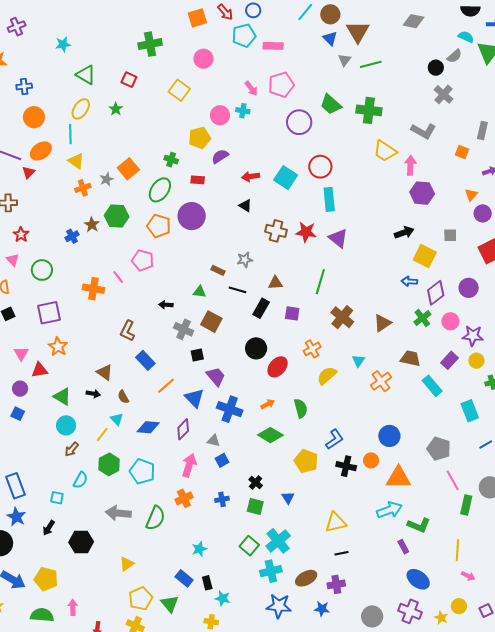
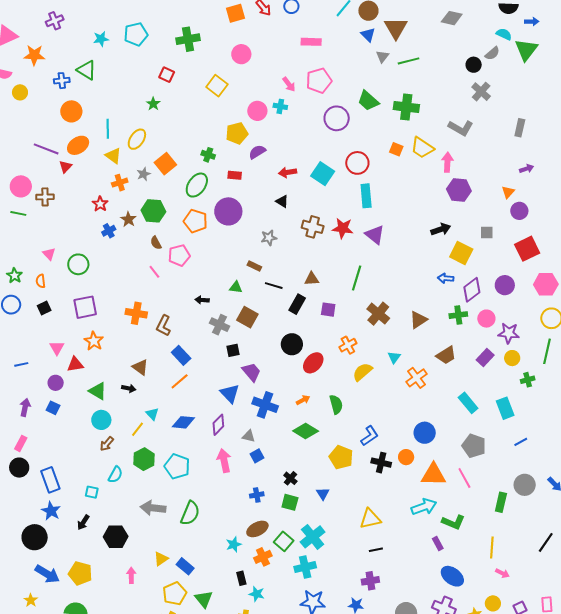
cyan pentagon: (244, 36) -> (136, 34), moved
green triangle: (86, 75) -> (87, 70), moved
yellow ellipse: (81, 109) -> (137, 139), moved
orange square: (462, 152) -> (396, 149), moved
red star: (21, 235) -> (100, 204), moved
pink pentagon: (143, 260) -> (179, 255), turned -30
gray star: (245, 260) -> (269, 238), moved
orange cross: (93, 289) -> (136, 313), moved
green cross: (422, 318) -> (458, 315), turned 30
brown trapezoid: (410, 358) -> (446, 355), turned 135
orange line: (166, 386) -> (180, 381), moved
cyan rectangle: (432, 386) -> (468, 403), moved
brown semicircle: (123, 397) -> (156, 243), moved
pink arrow: (189, 465) -> (224, 461), turned -30
pink line: (453, 480) -> (464, 478), moved
orange cross: (184, 498) -> (263, 557), moved
blue rectangle: (184, 578) -> (185, 566), moved
brown ellipse: (306, 578) -> (257, 529), moved
pink arrow: (73, 607) -> (131, 575), moved

